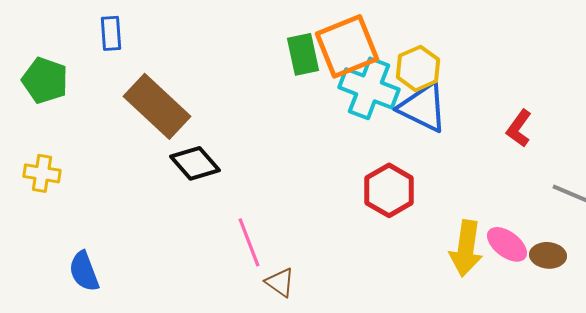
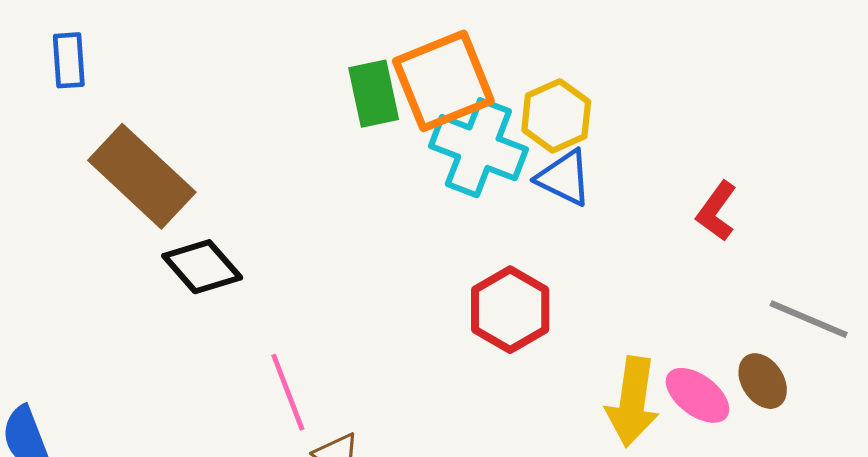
blue triangle: (423, 107) -> (564, 178), size x0.7
brown ellipse: (548, 255) -> (763, 381), moved, turned 52

